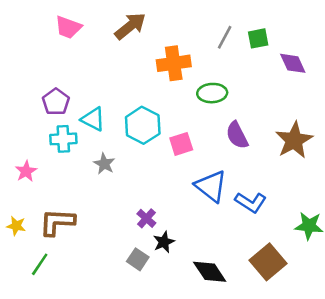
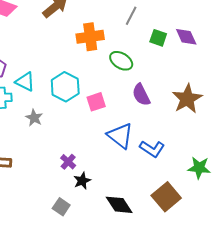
green square: (258, 38) -> (158, 38), moved, turned 30
green ellipse: (212, 93) -> (121, 61), turned 35
gray square: (138, 259) -> (61, 207), moved

